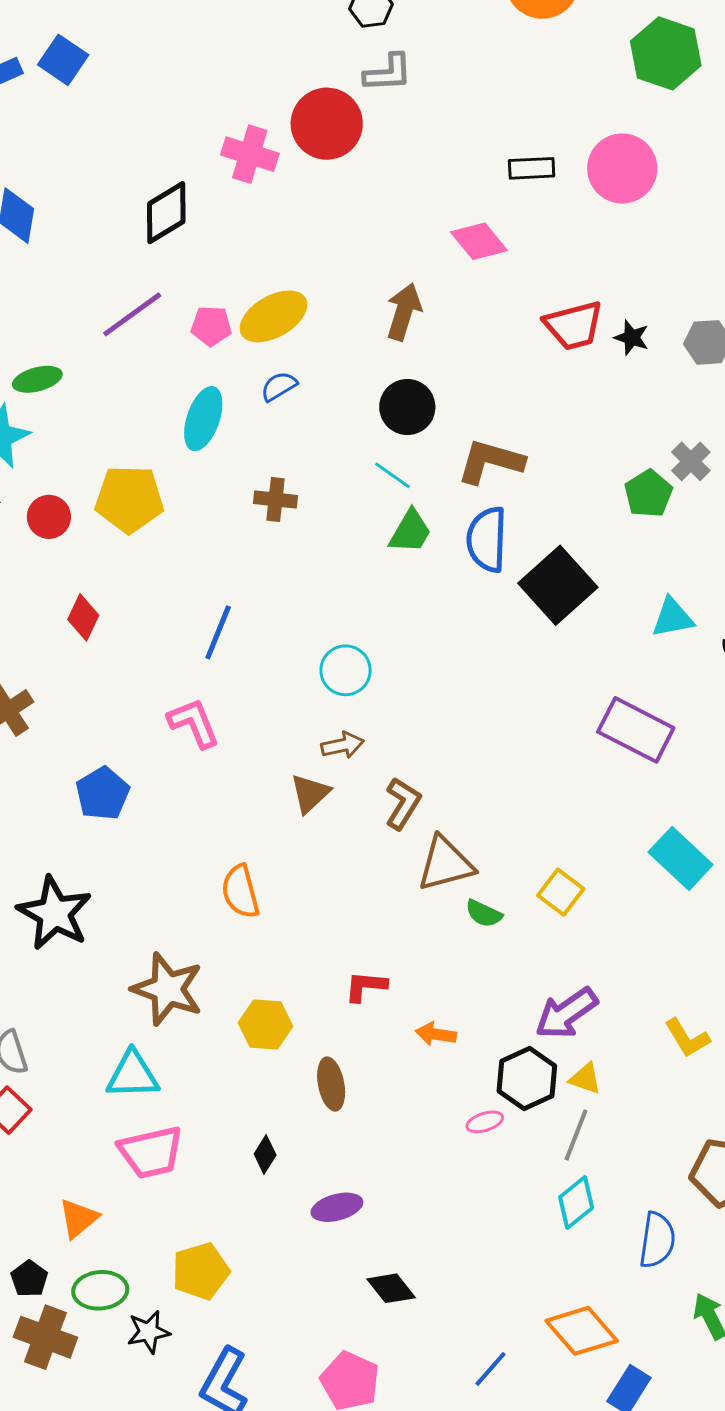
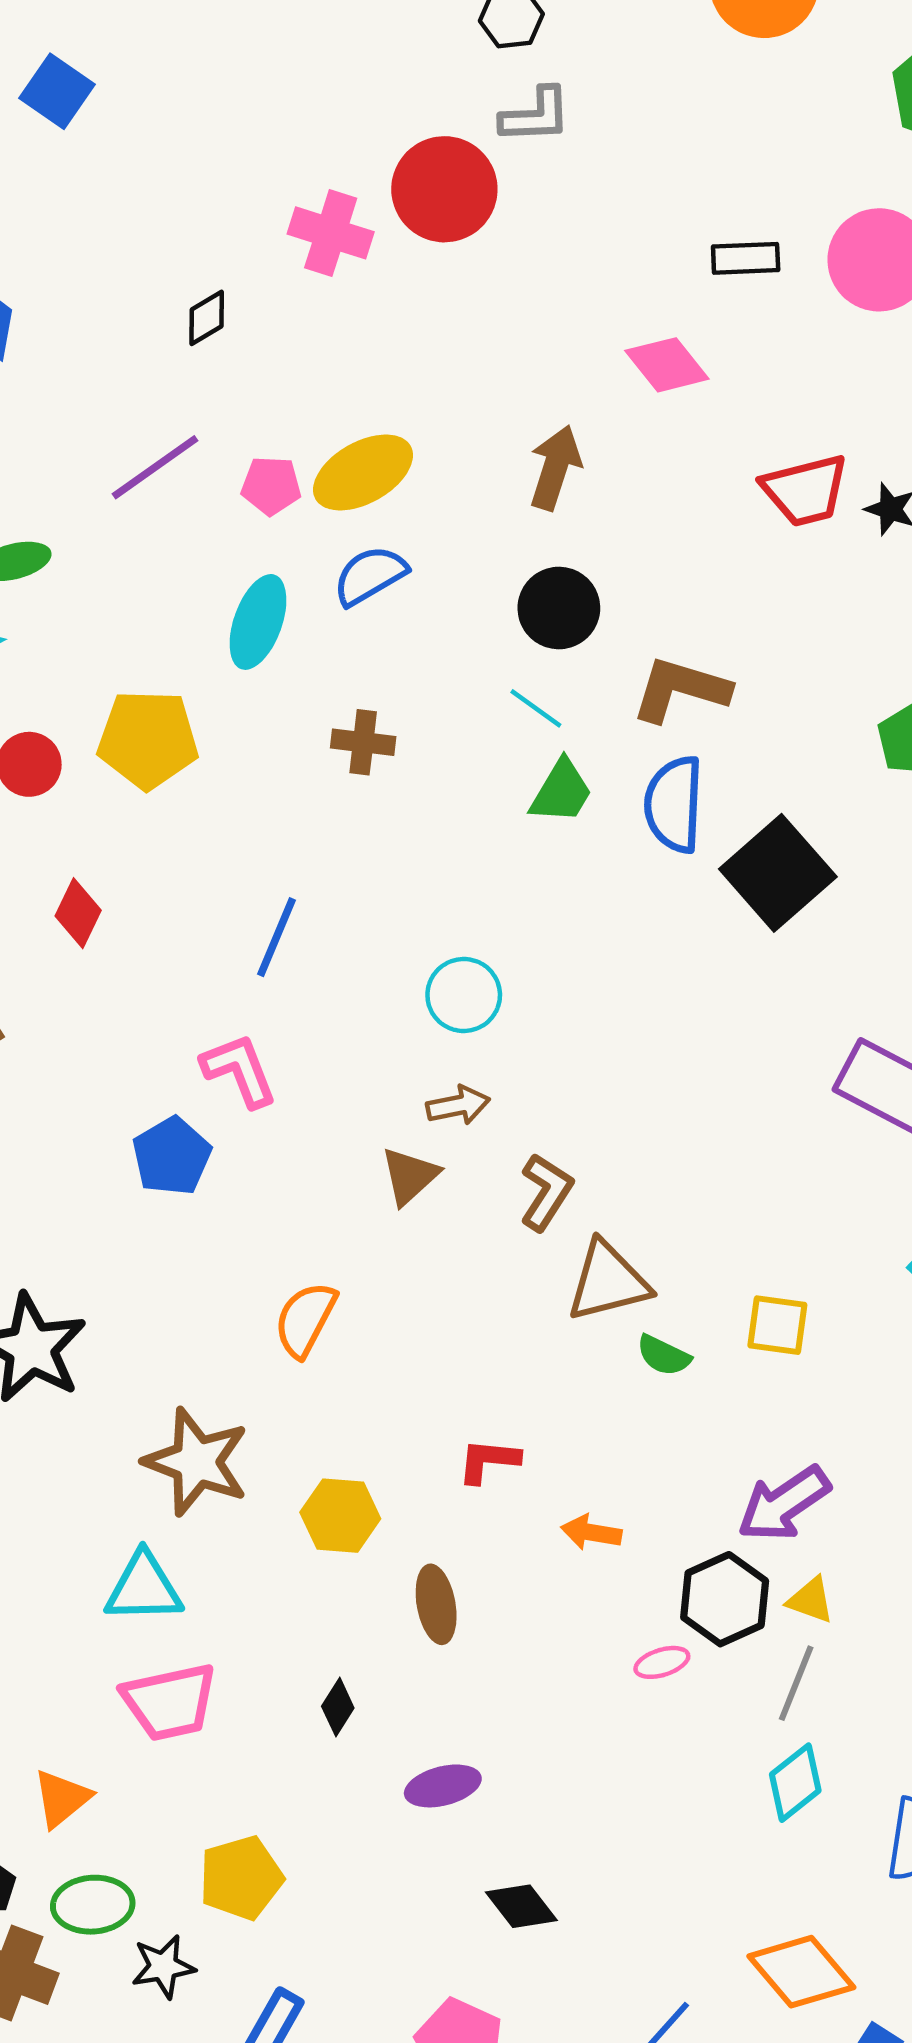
black diamond: (166, 213) -> (207, 318), size x0.6
blue semicircle: (279, 386) -> (370, 575), size x1.4
blue pentagon: (103, 793) -> (172, 1156), moved
orange semicircle: (240, 892) -> (305, 1319), turned 42
yellow square: (561, 892) -> (777, 1325), turned -30

